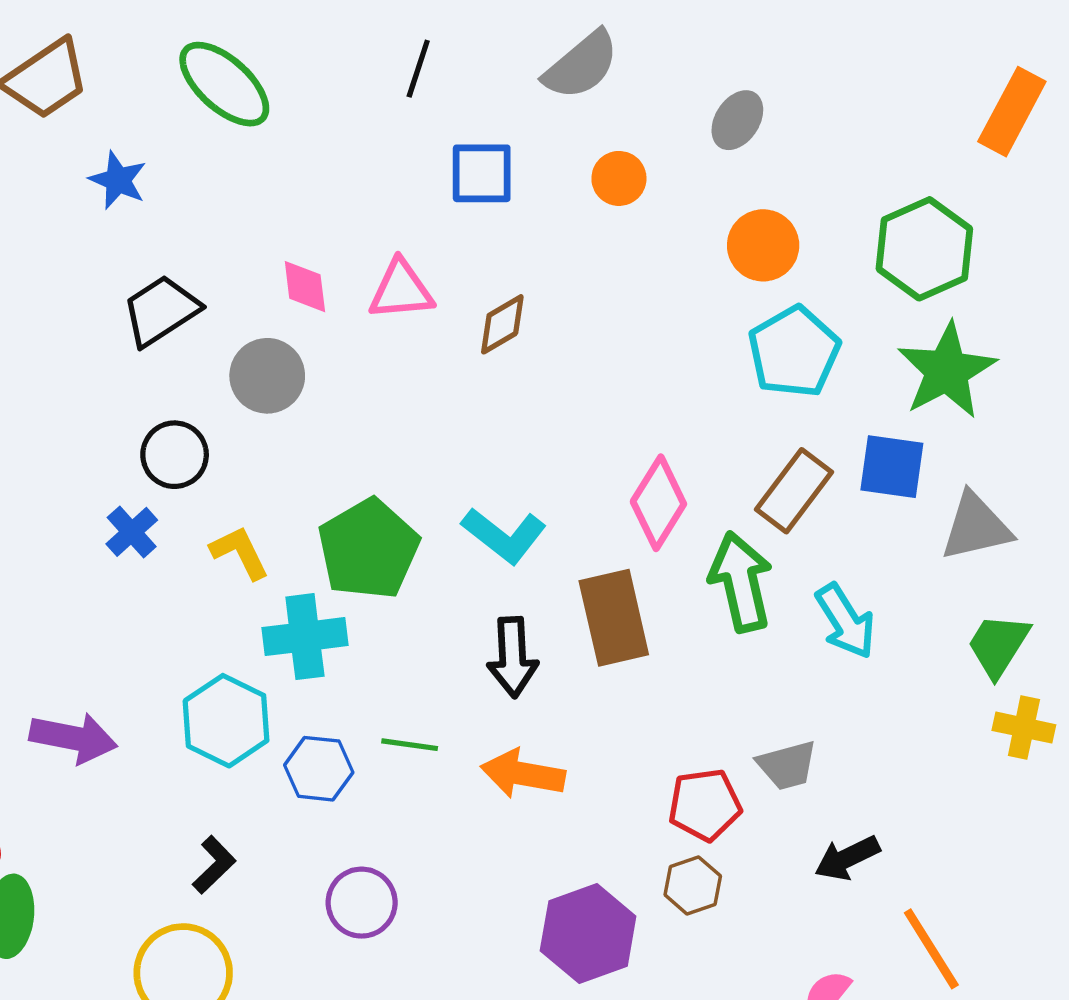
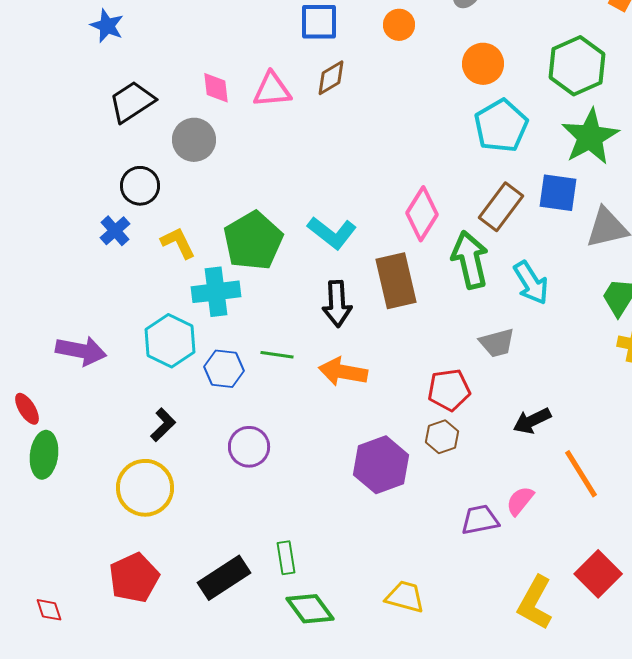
brown diamond: (502, 324) -> (331, 78), moved
gray trapezoid: (787, 765) -> (497, 343), moved

